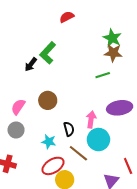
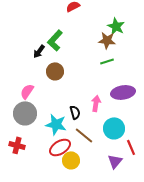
brown star: (113, 53) -> (107, 40), moved
brown circle: (48, 100) -> (55, 71), moved
gray circle: (16, 130) -> (25, 113), size x1.5
cyan circle: (98, 140) -> (114, 128), moved
cyan star: (49, 142) -> (56, 124), size x1.5

